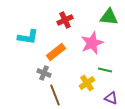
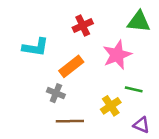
brown line: (55, 95) -> (70, 121), turned -70

